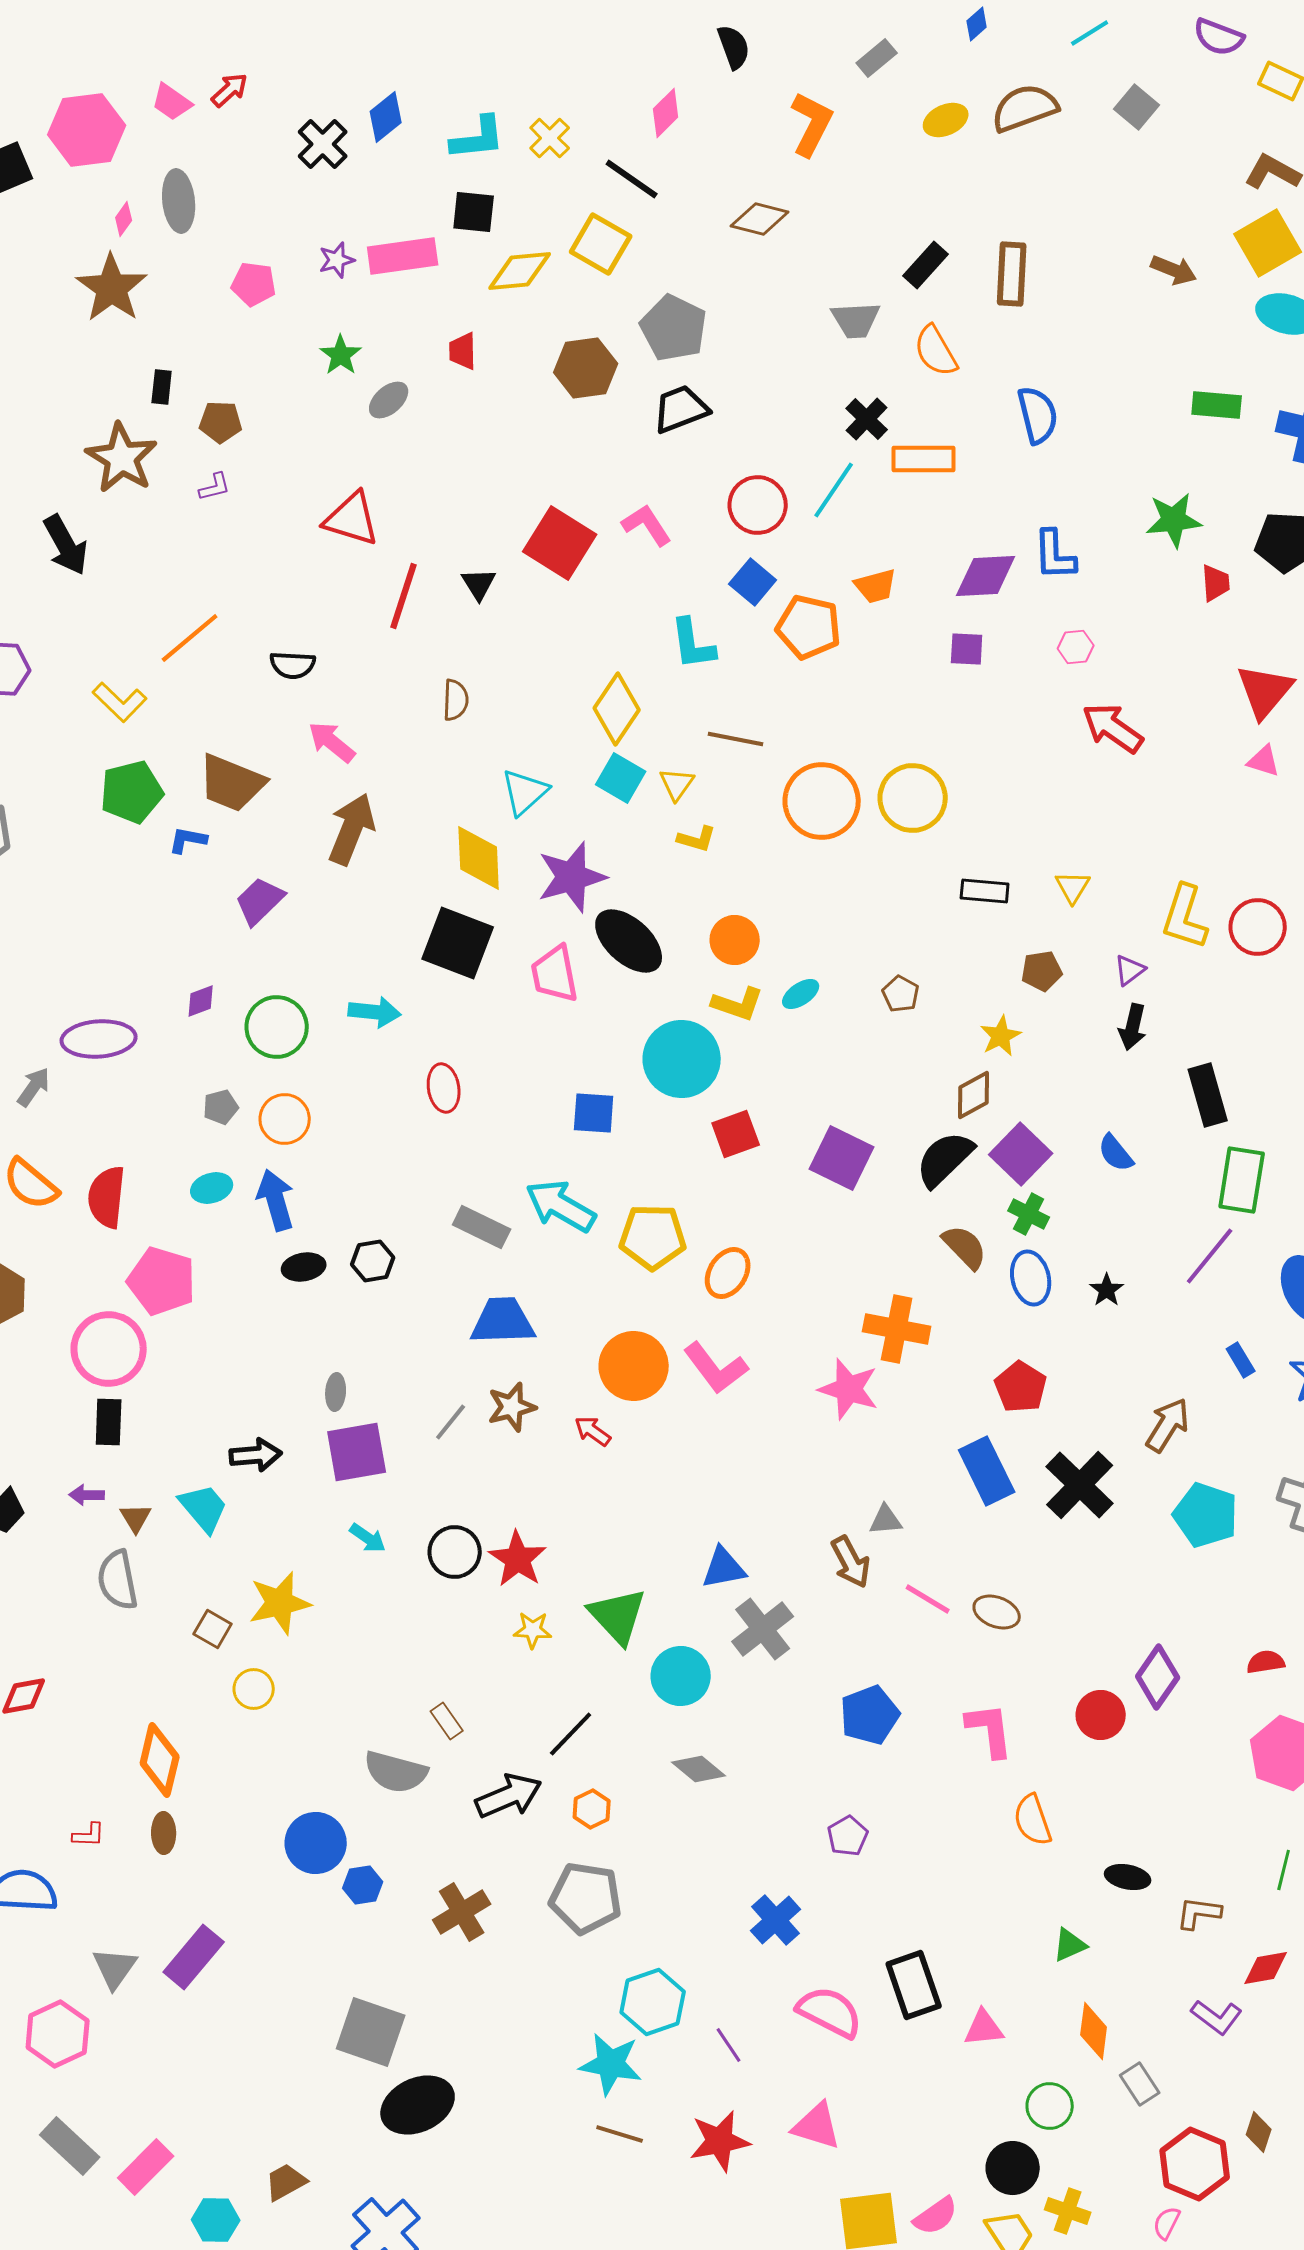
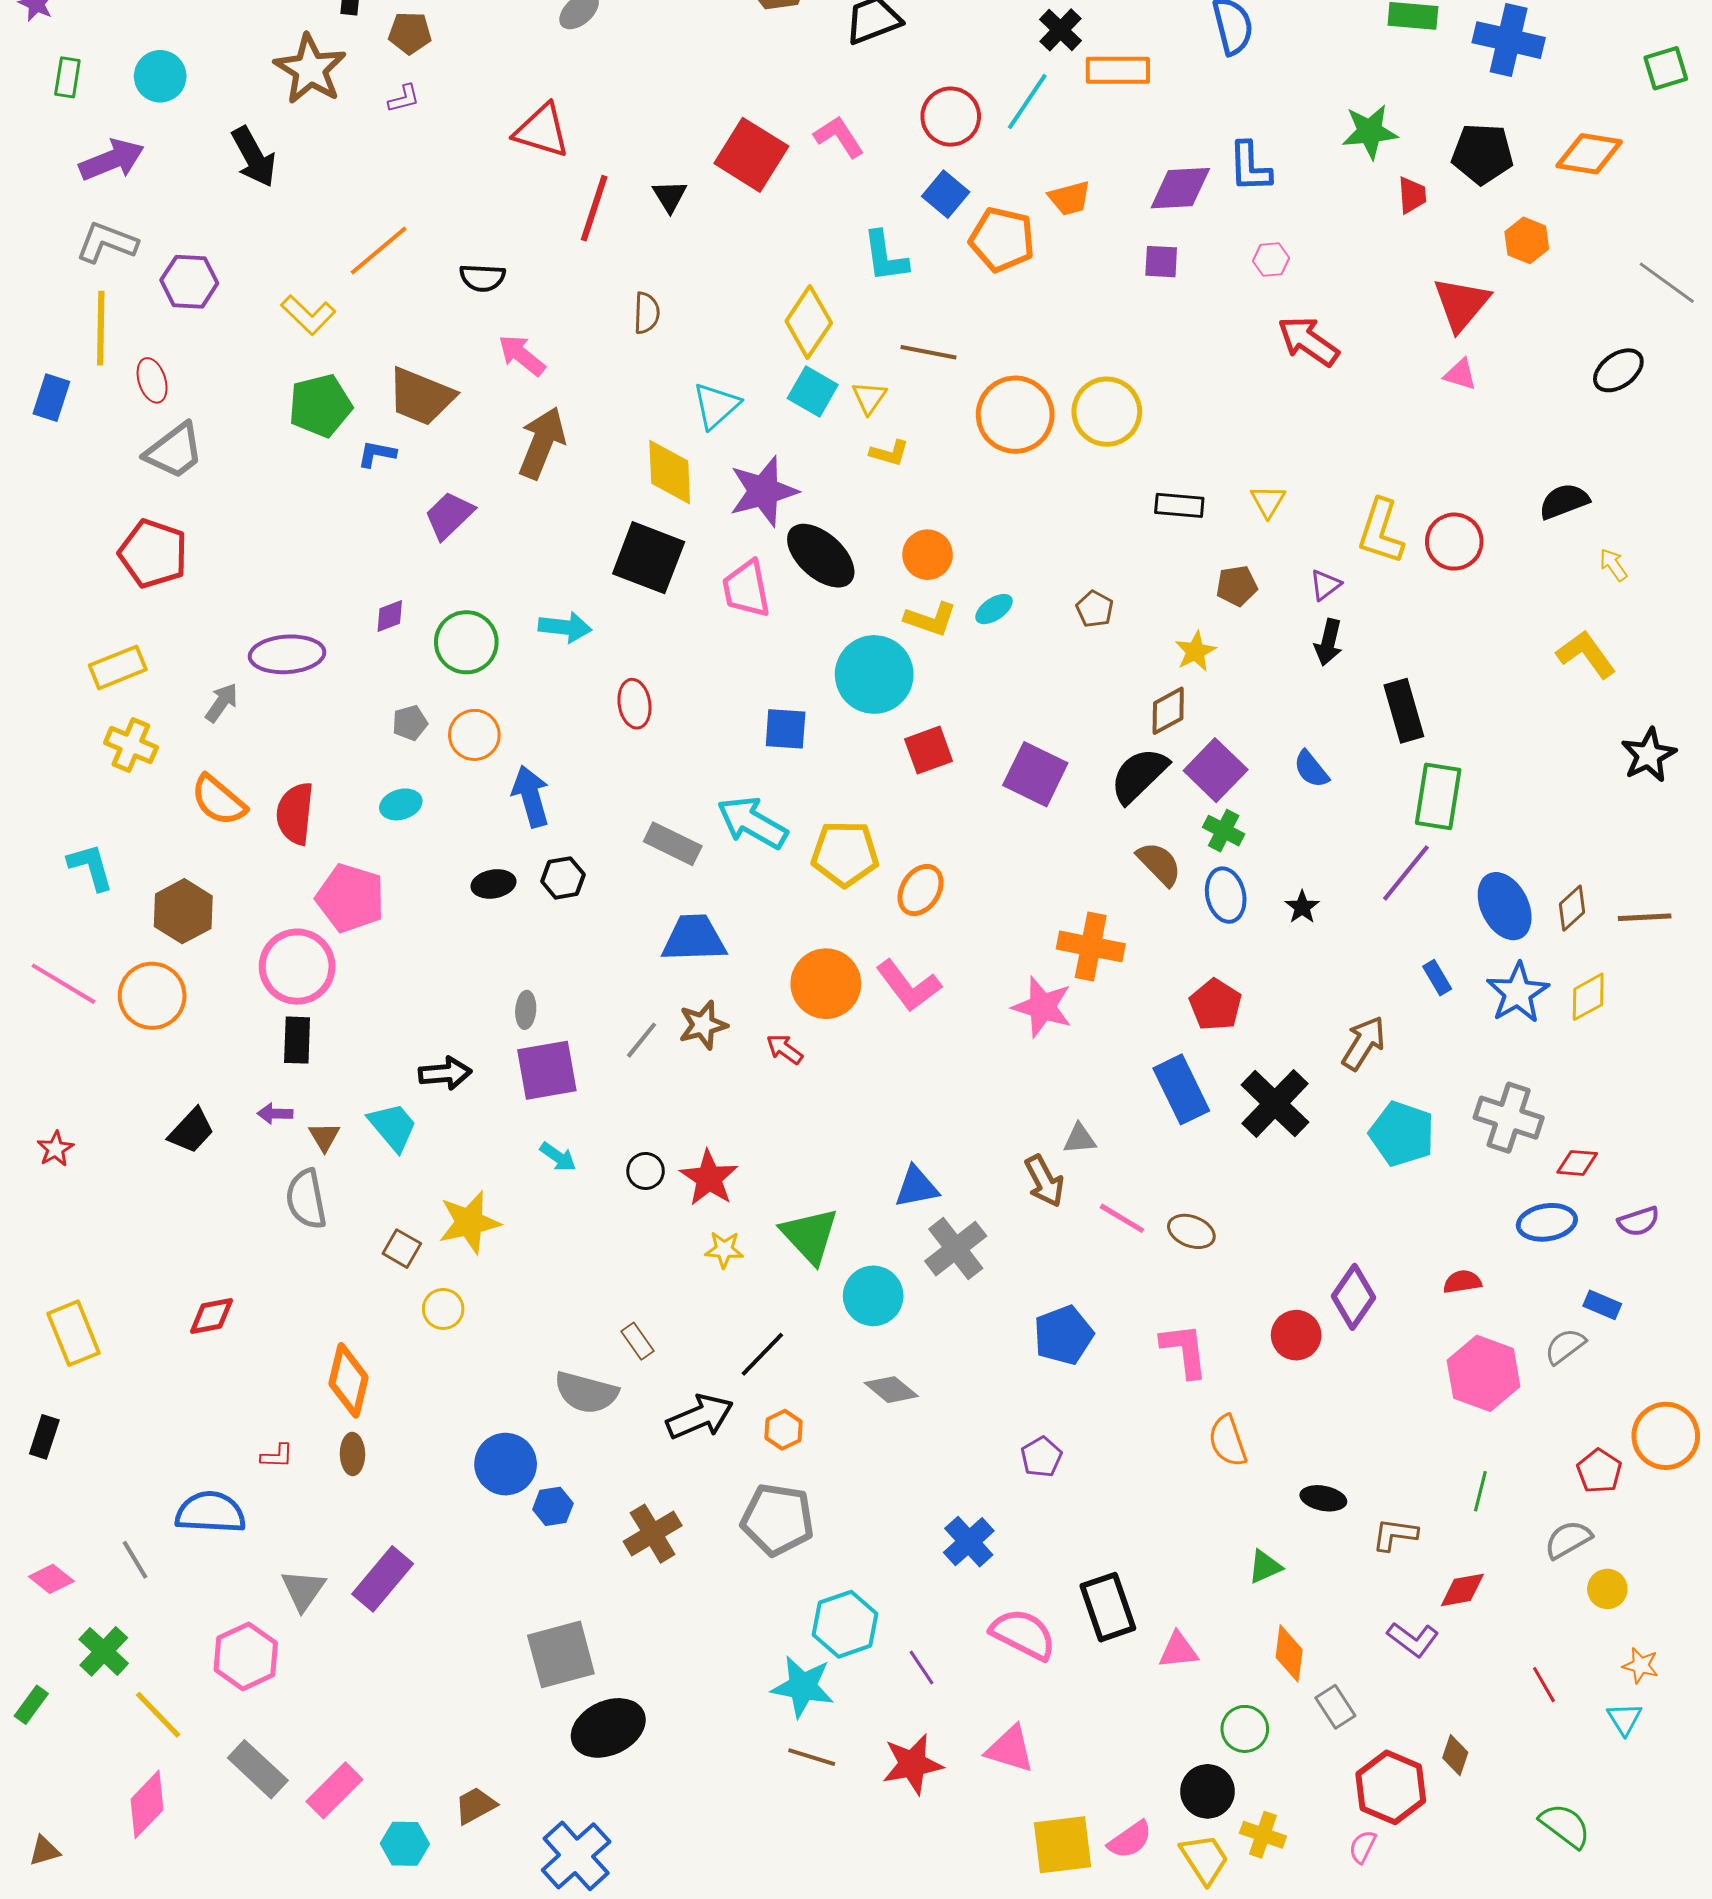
blue arrow: (276, 1200) -> (531, 796), moved
black circle: (455, 1552) -> (646, 1171), size x0.7
gray square: (371, 2032) -> (561, 1654), turned -34

